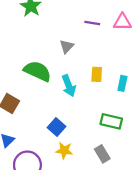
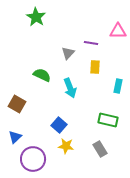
purple line: (92, 23) -> (91, 43), moved
green semicircle: (37, 71) -> (42, 75), size x0.7
yellow rectangle: (97, 74) -> (95, 67), moved

